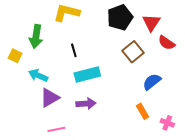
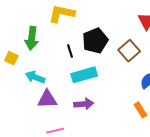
black pentagon: (120, 17) -> (95, 41), moved
purple triangle: (50, 98) -> (47, 99), turned 30

